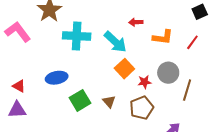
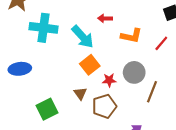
green square: (80, 100) -> (47, 109), moved
brown triangle: (109, 101) -> (80, 93), moved

